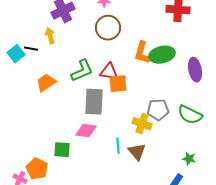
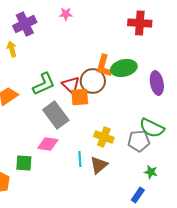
brown circle: (108, 28) -> (93, 81), moved
red triangle: (109, 72) -> (71, 85), turned 36
gray rectangle: (94, 102) -> (56, 115), turned -40
gray pentagon: (158, 110) -> (139, 141), moved
brown triangle: (137, 152) -> (99, 165), turned 30

